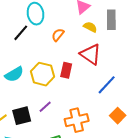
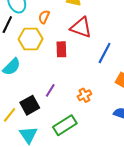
yellow hexagon: (42, 74) -> (31, 39), moved
orange cross: (77, 120) -> (84, 95), size x0.6

